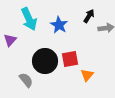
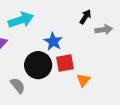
cyan arrow: (29, 19) -> (21, 20), turned -85
blue star: (59, 25) -> (53, 41), moved

